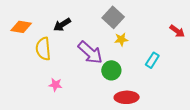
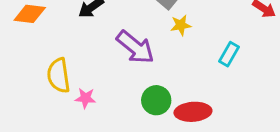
yellow semicircle: (43, 49) -> (59, 75), moved
green circle: (111, 70) -> (156, 100), moved

